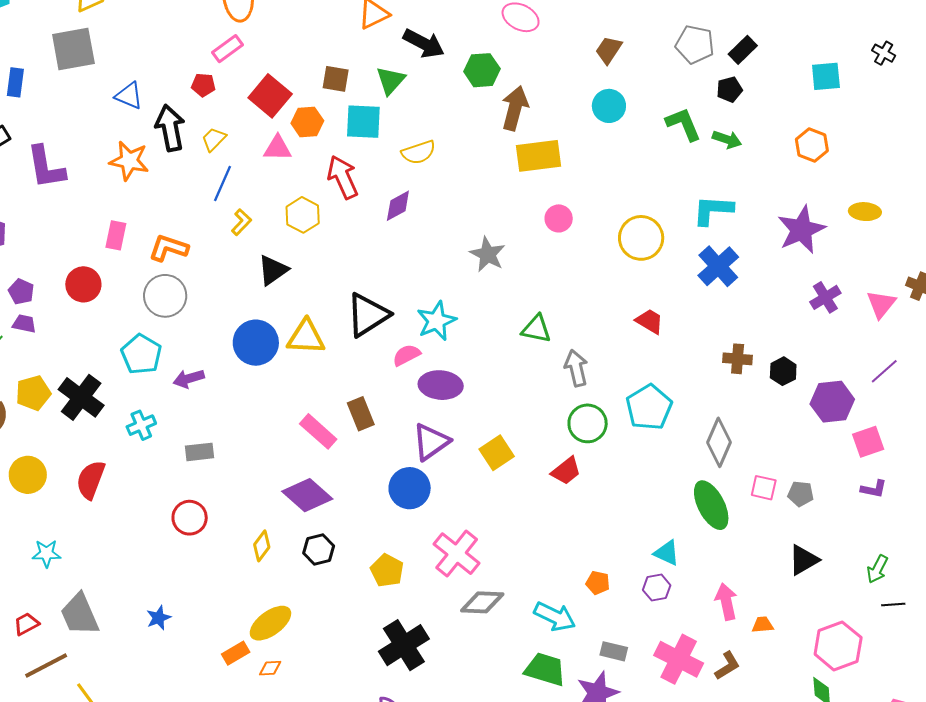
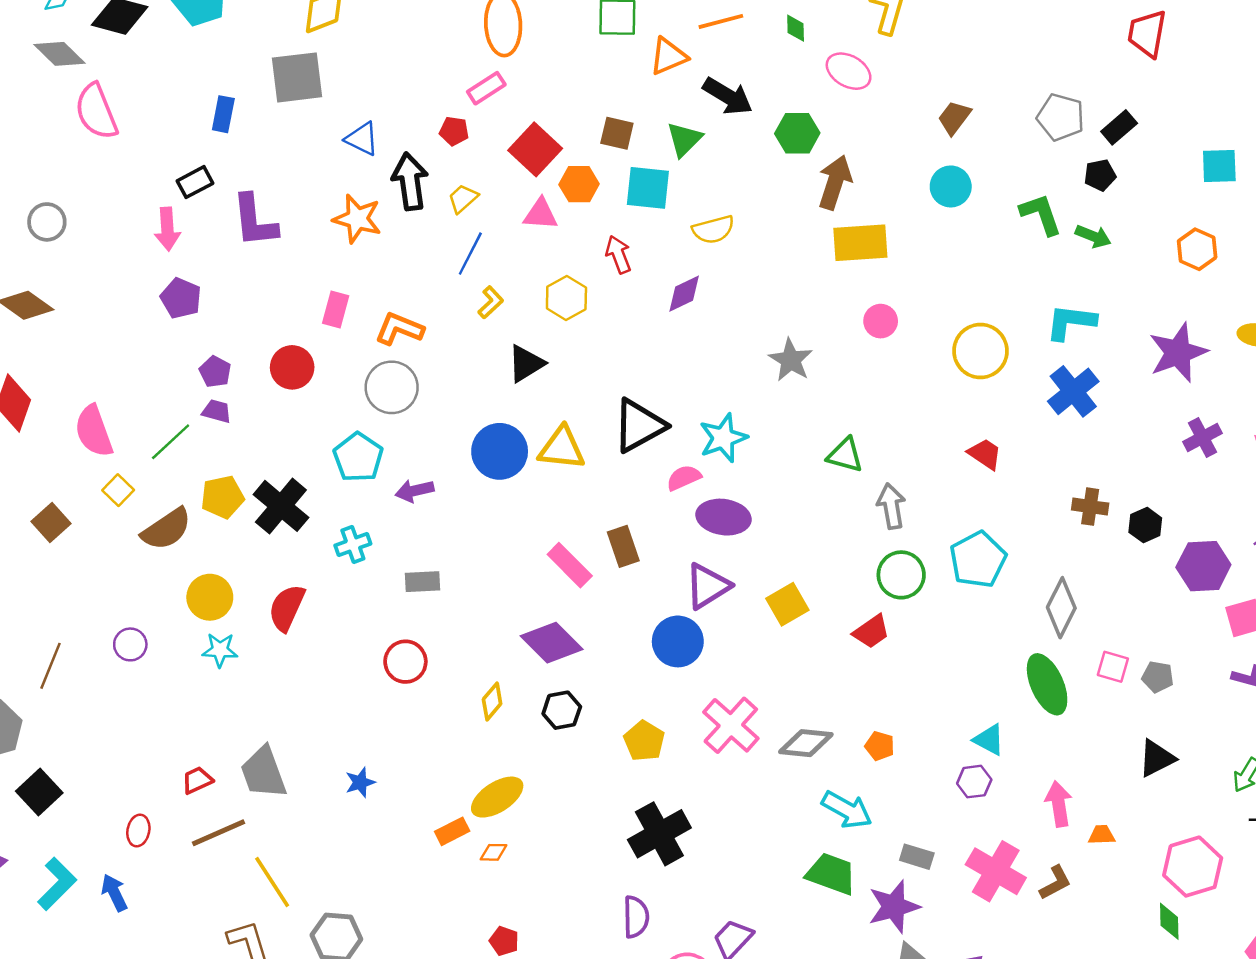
red arrow: (343, 177) -> (618, 254), size x0.7
cyan star: (46, 553) -> (220, 650), moved
orange pentagon: (598, 583) -> (880, 746), moved
gray diamond: (482, 602) -> (806, 743), moved

